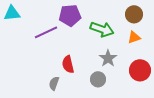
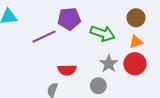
red semicircle: (68, 64) -> (67, 70), turned -78
red circle: (140, 70) -> (135, 64), moved

